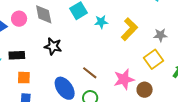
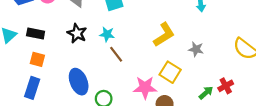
cyan star: (101, 22) -> (107, 34), moved
yellow square: (154, 59) -> (170, 72), moved, turned -36
brown line: (90, 73) -> (116, 54), moved

